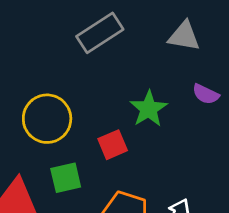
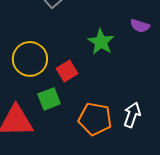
red square: (113, 145) -> (67, 71), moved

